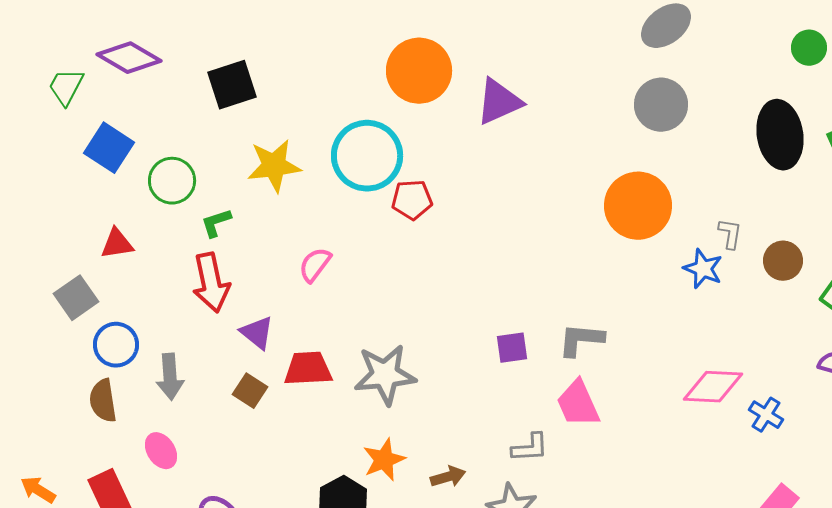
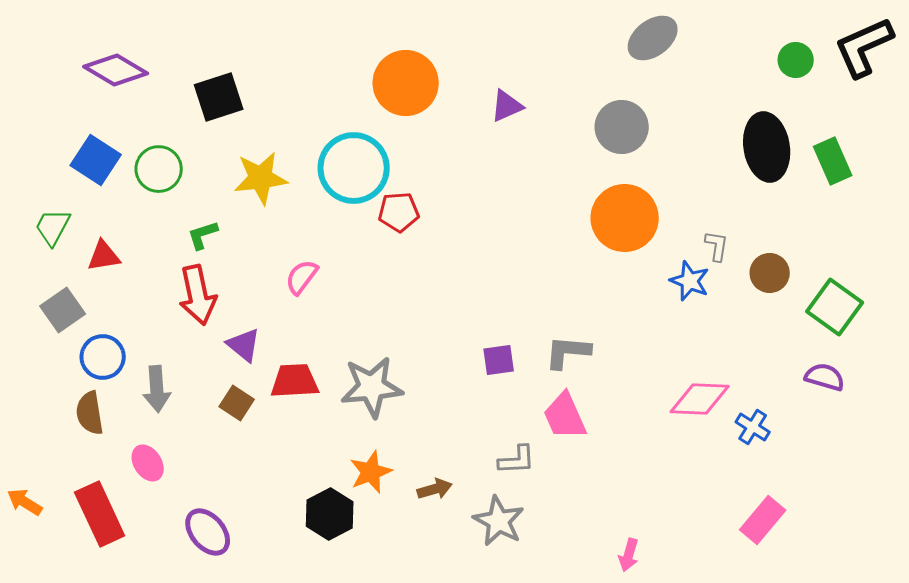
green trapezoid: (66, 87) -> (53, 227), moved
purple triangle: (499, 102) -> (507, 106), moved, size x0.7
gray circle: (661, 105) -> (622, 127), moved
green circle: (172, 181) -> (159, 169), moved

